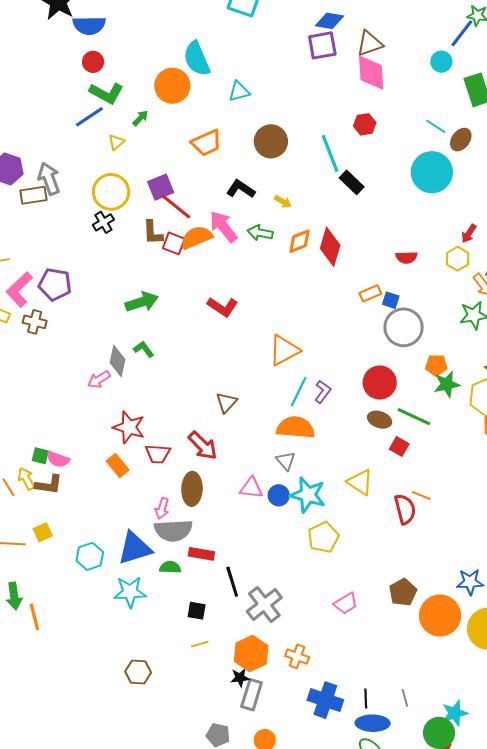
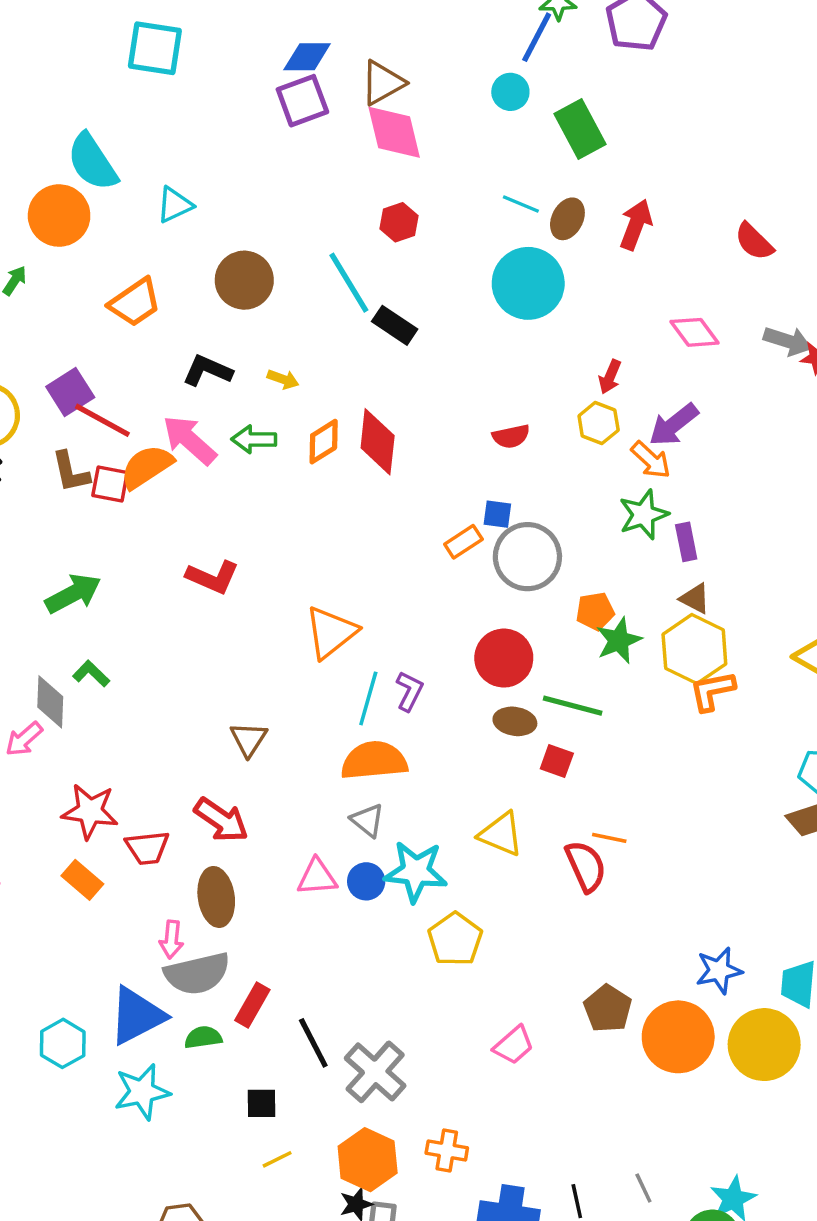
orange rectangle: (370, 293) -> (463, 542), moved
red rectangle: (201, 554) -> (252, 1005), turned -60

